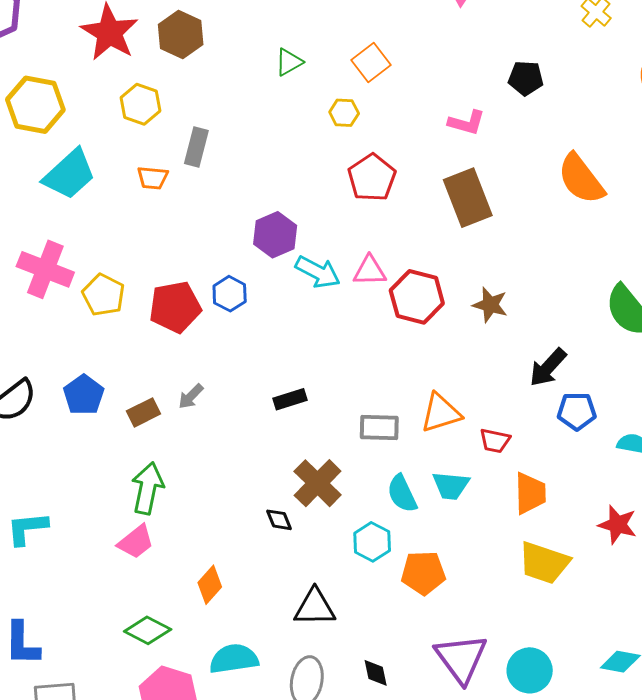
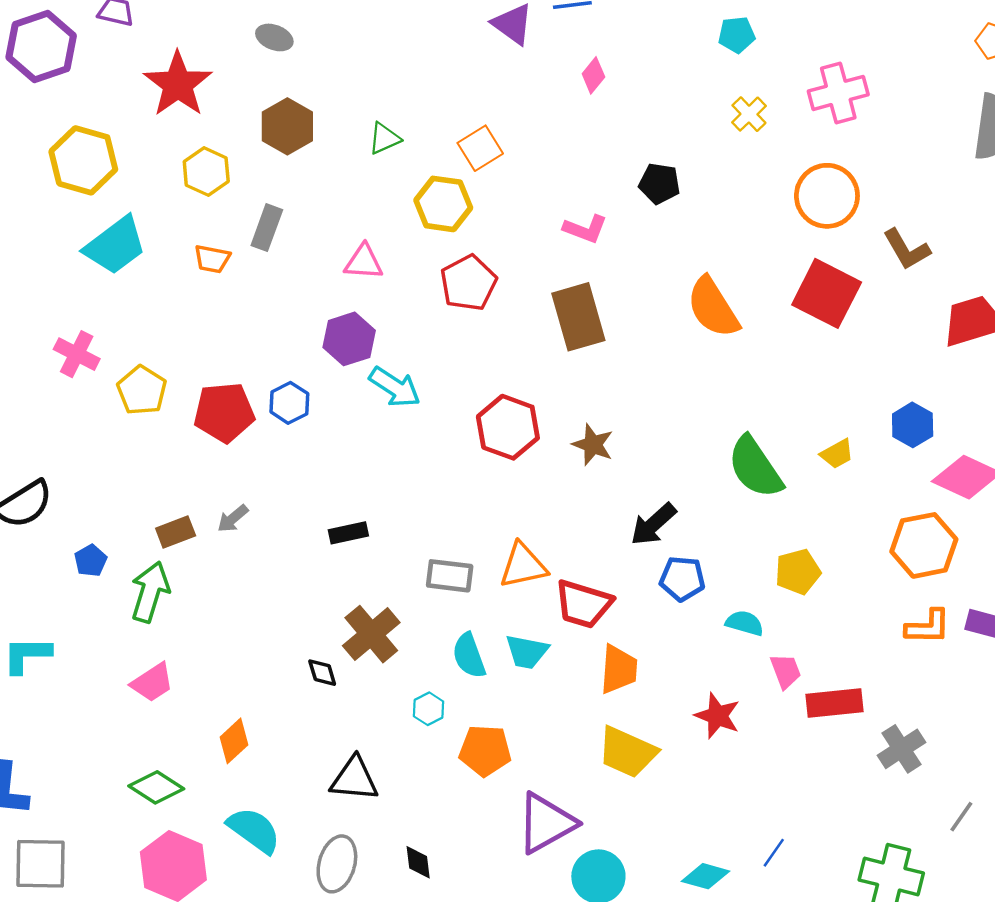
brown hexagon: (181, 35) -> (287, 126), moved
yellow hexagon: (344, 113) -> (443, 204), size x1.6
pink cross: (45, 269) -> (77, 354), size x0.7
pink triangle: (370, 271) -> (364, 262), moved
blue pentagon: (84, 395) -> (91, 561), moved, size x0.7
red trapezoid: (495, 441) -> (583, 604), size x1.6
green arrow: (148, 488) -> (150, 592), moved
cyan hexagon: (372, 542) -> (429, 709), size x0.7
purple triangle: (461, 658) -> (546, 823), moved, turned 32
cyan semicircle: (234, 659) -> (254, 830), turned 39

